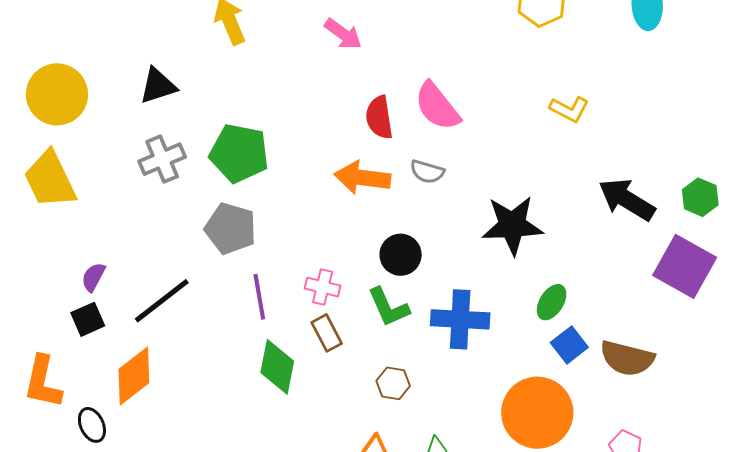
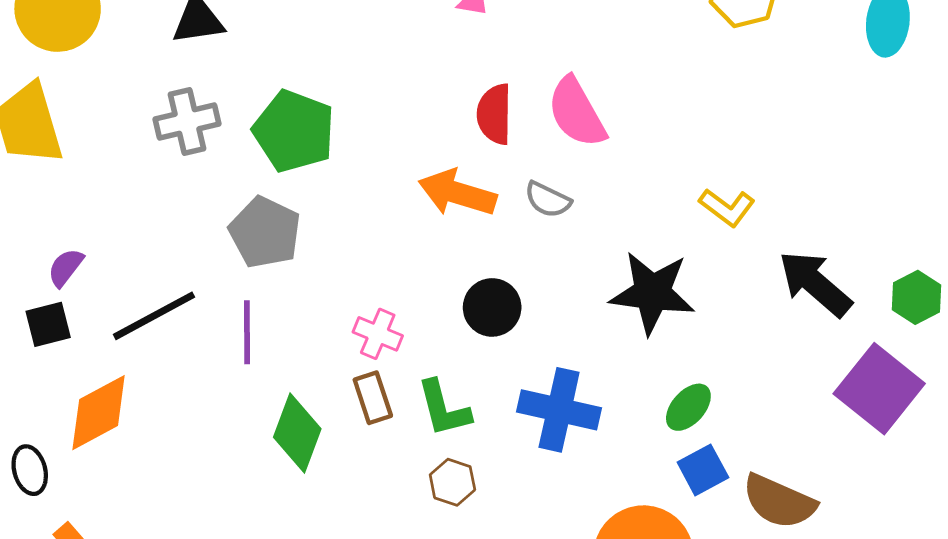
yellow L-shape: (569, 109) -> (727, 207), moved
purple line: (259, 297) -> (247, 332), moved
green L-shape: (388, 307) -> (444, 408), moved

